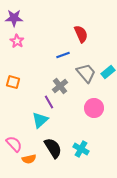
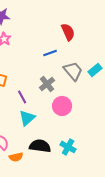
purple line: (49, 102) -> (22, 97), moved
pink circle: (94, 108) -> (62, 106), moved
black semicircle: (53, 148) -> (40, 146), turned -50

